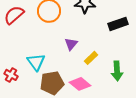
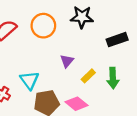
green arrow: (117, 71) -> (113, 78), moved

